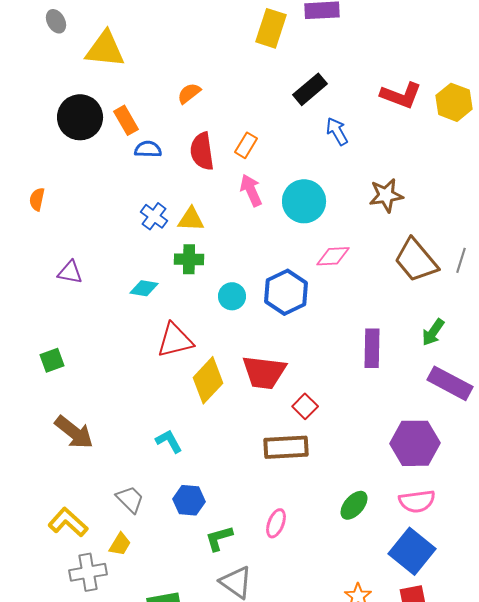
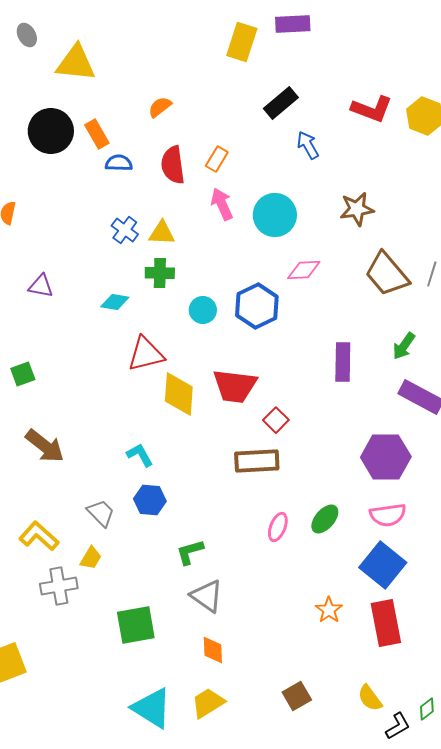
yellow diamond: (208, 380) -> (179, 394), turned -39
blue hexagon: (189, 500) -> (150, 500), moved
pink ellipse: (276, 523) -> (278, 527), moved

